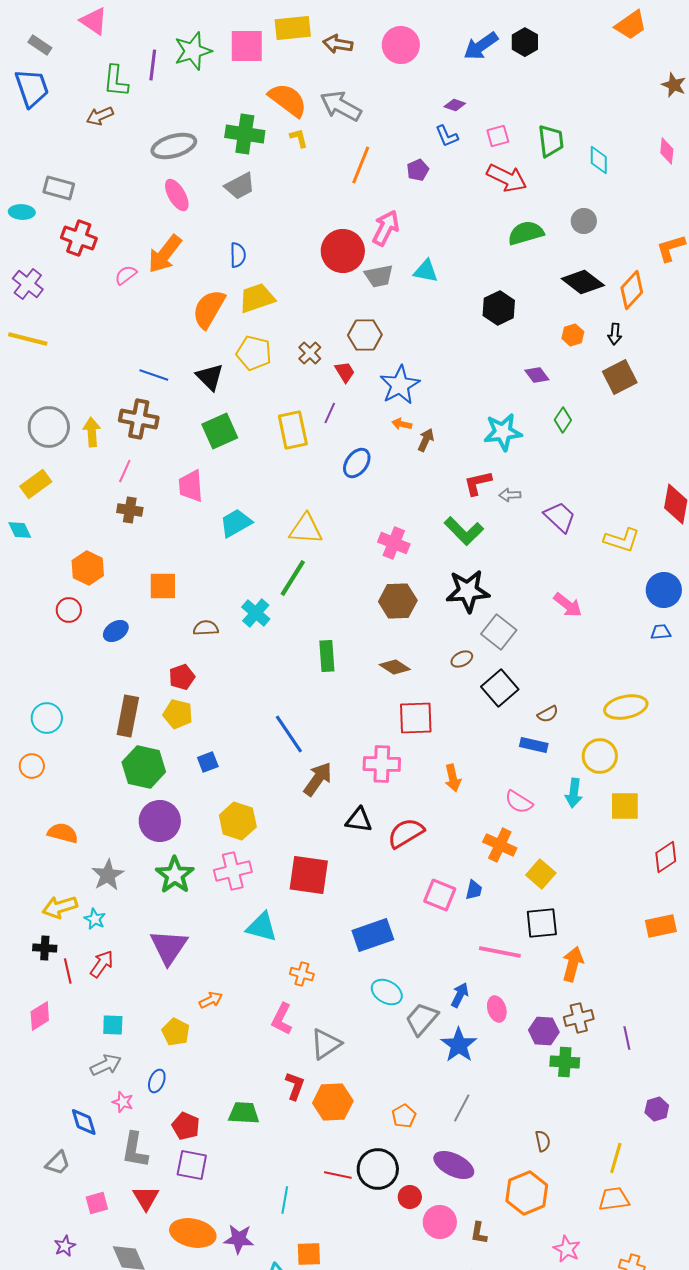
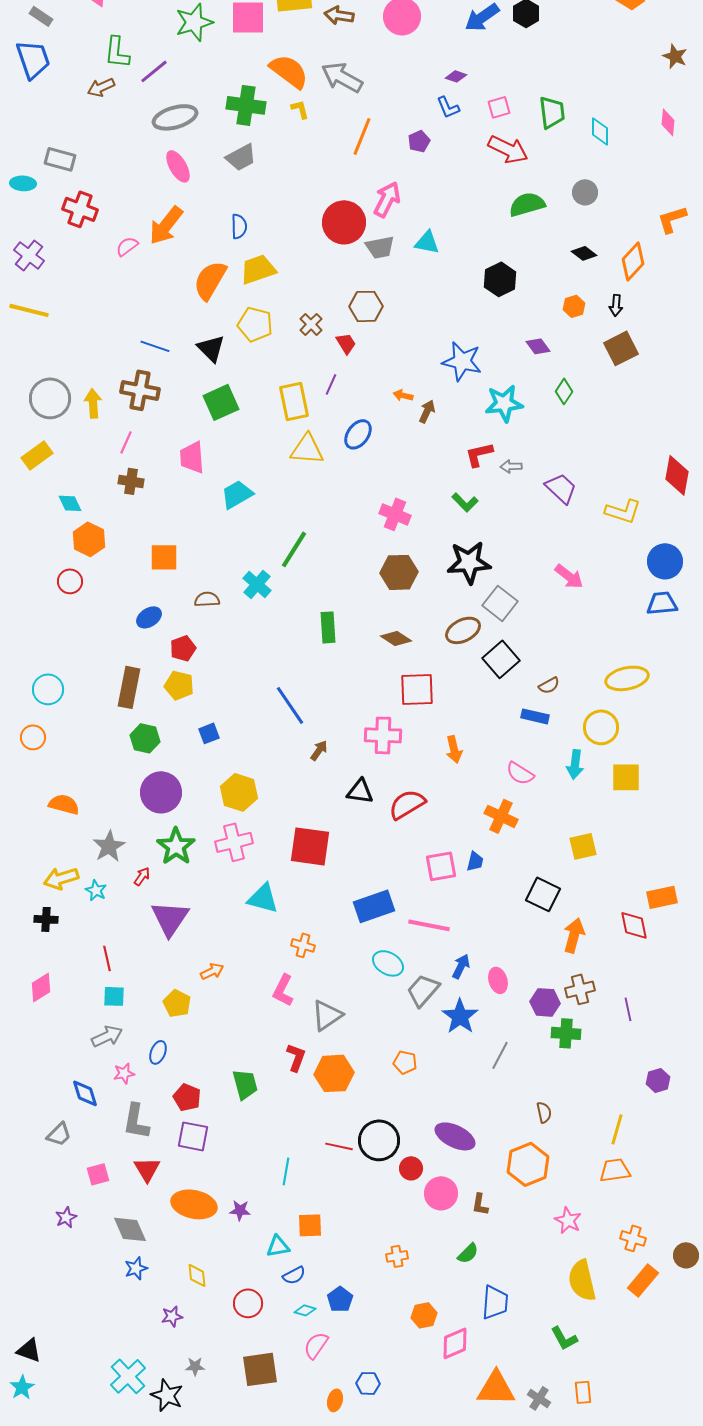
purple line: (153, 65) -> (154, 71), moved, turned 44
black diamond: (583, 282) -> (584, 253), size x0.6
blue star: (400, 385) -> (462, 361), moved, turned -30
yellow triangle: (306, 529) -> (307, 449), moved
cyan diamond: (20, 530) -> (70, 503), moved
green L-shape: (464, 531) -> (465, 502), size x0.7
blue ellipse: (116, 631) -> (149, 617), moved
blue trapezoid: (661, 632) -> (662, 603), size x1.5
brown ellipse: (462, 659) -> (463, 630), size x1.6
green hexagon: (144, 767) -> (145, 738), size x0.7
brown arrow: (318, 779) -> (319, 750), size x0.6
red diamond: (666, 857) -> (634, 925), moved, turned -68
yellow square: (541, 874) -> (583, 846), moved, turned 36
pink square: (440, 895) -> (441, 866), turned -32
black square: (542, 923) -> (543, 894), turned 32
pink line: (500, 952) -> (429, 925), moved
red arrow: (102, 964) -> (142, 876), moved, size x0.7
red line: (68, 971) -> (107, 958), moved
pink star: (123, 1102) -> (124, 1073), turned -30
gray line: (462, 1108) -> (500, 1055), moved
green trapezoid: (244, 1113) -> (245, 1084), turned 72
orange pentagon: (404, 1116) -> (405, 1062), moved, turned -30
purple star: (239, 1239) -> (240, 1210), size x0.7

